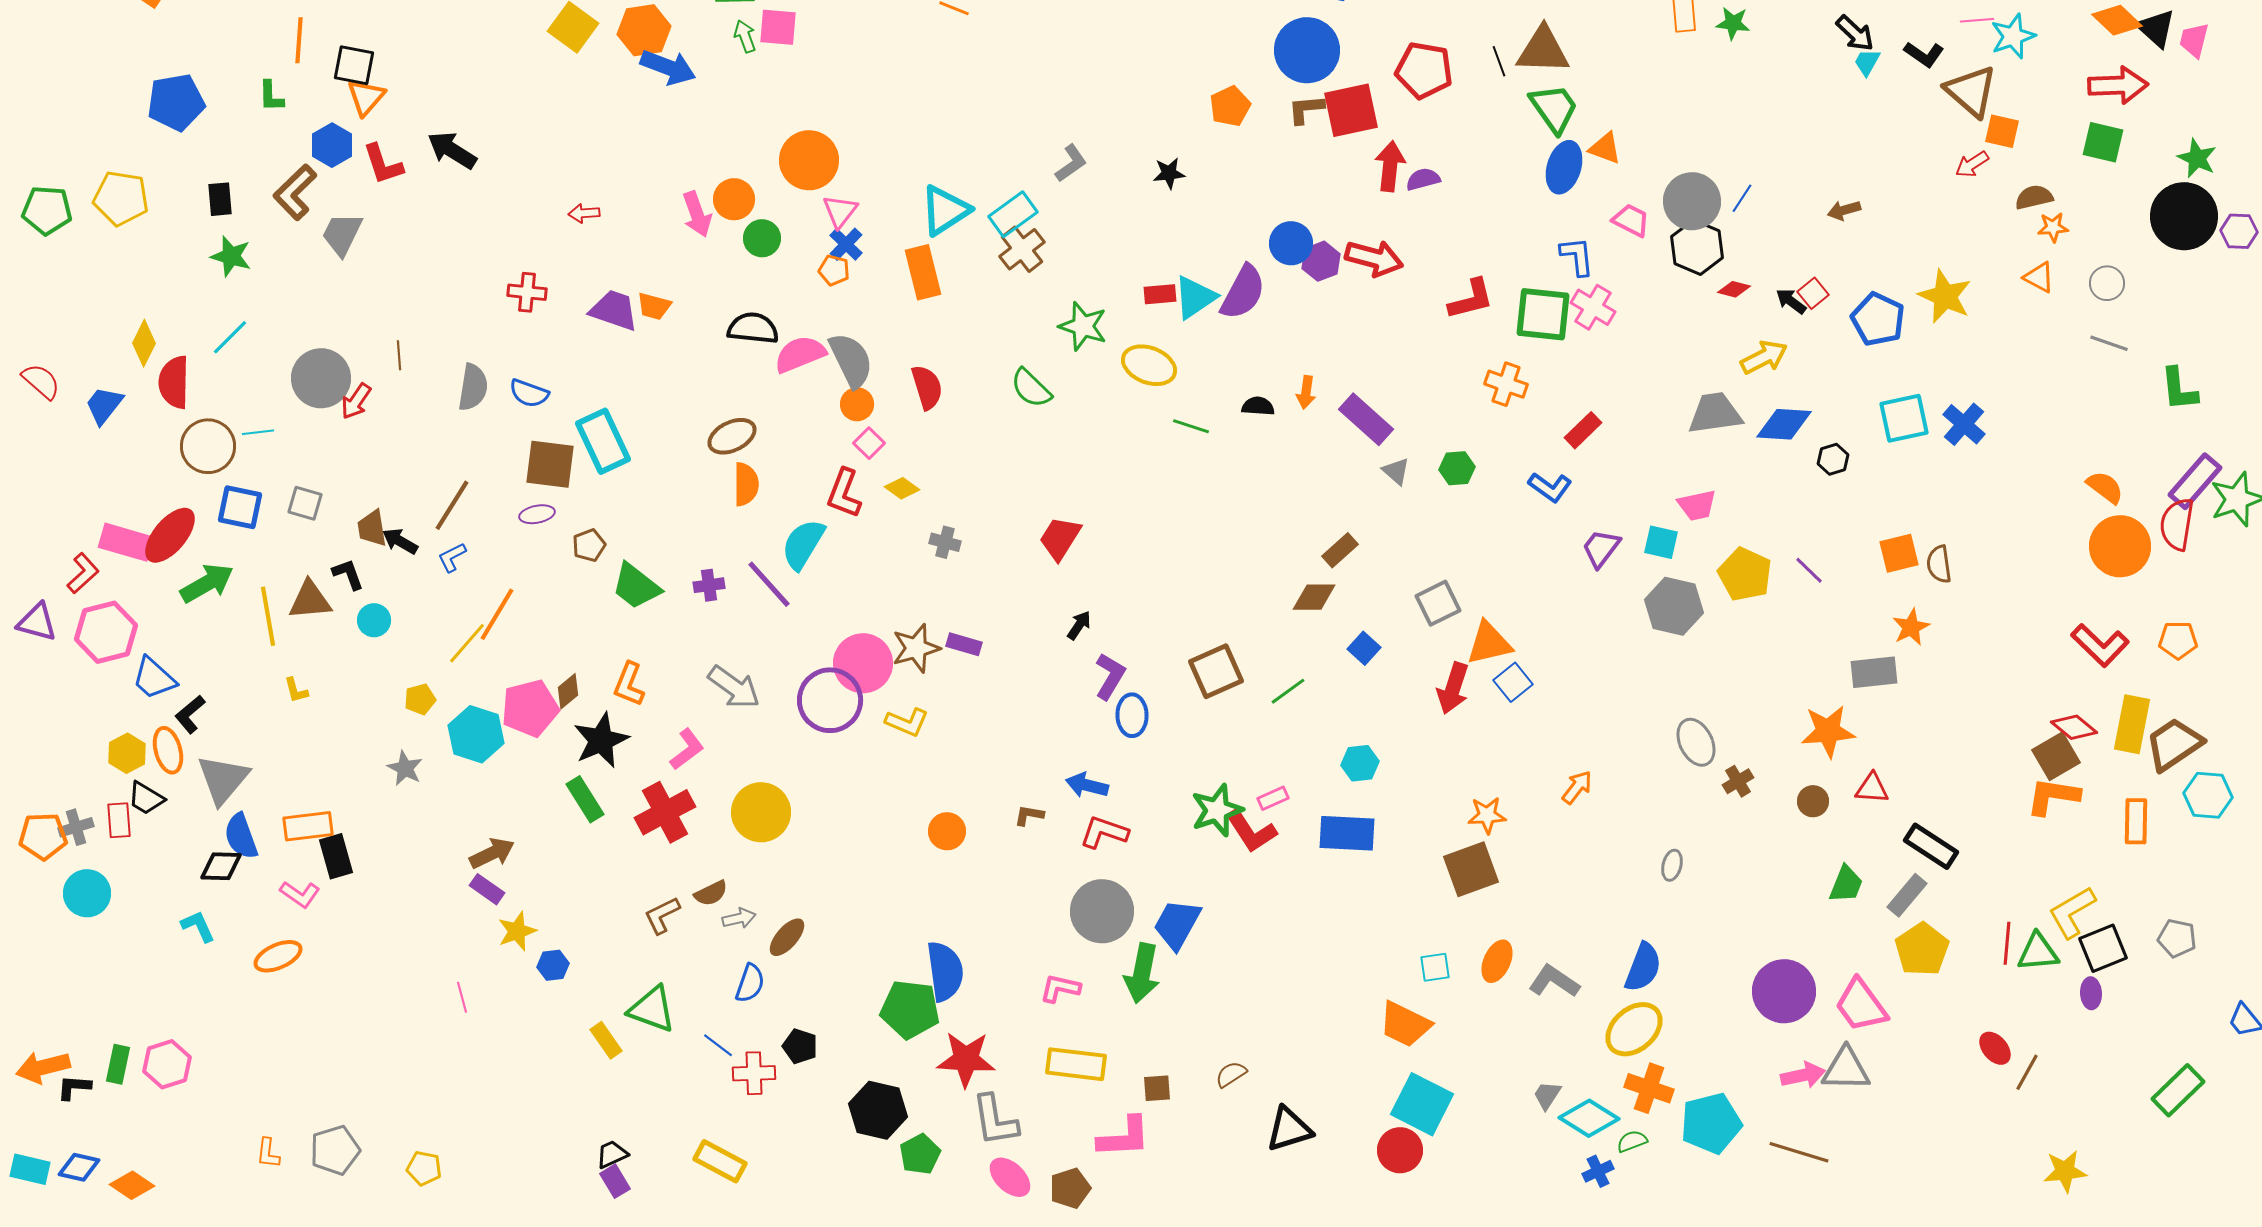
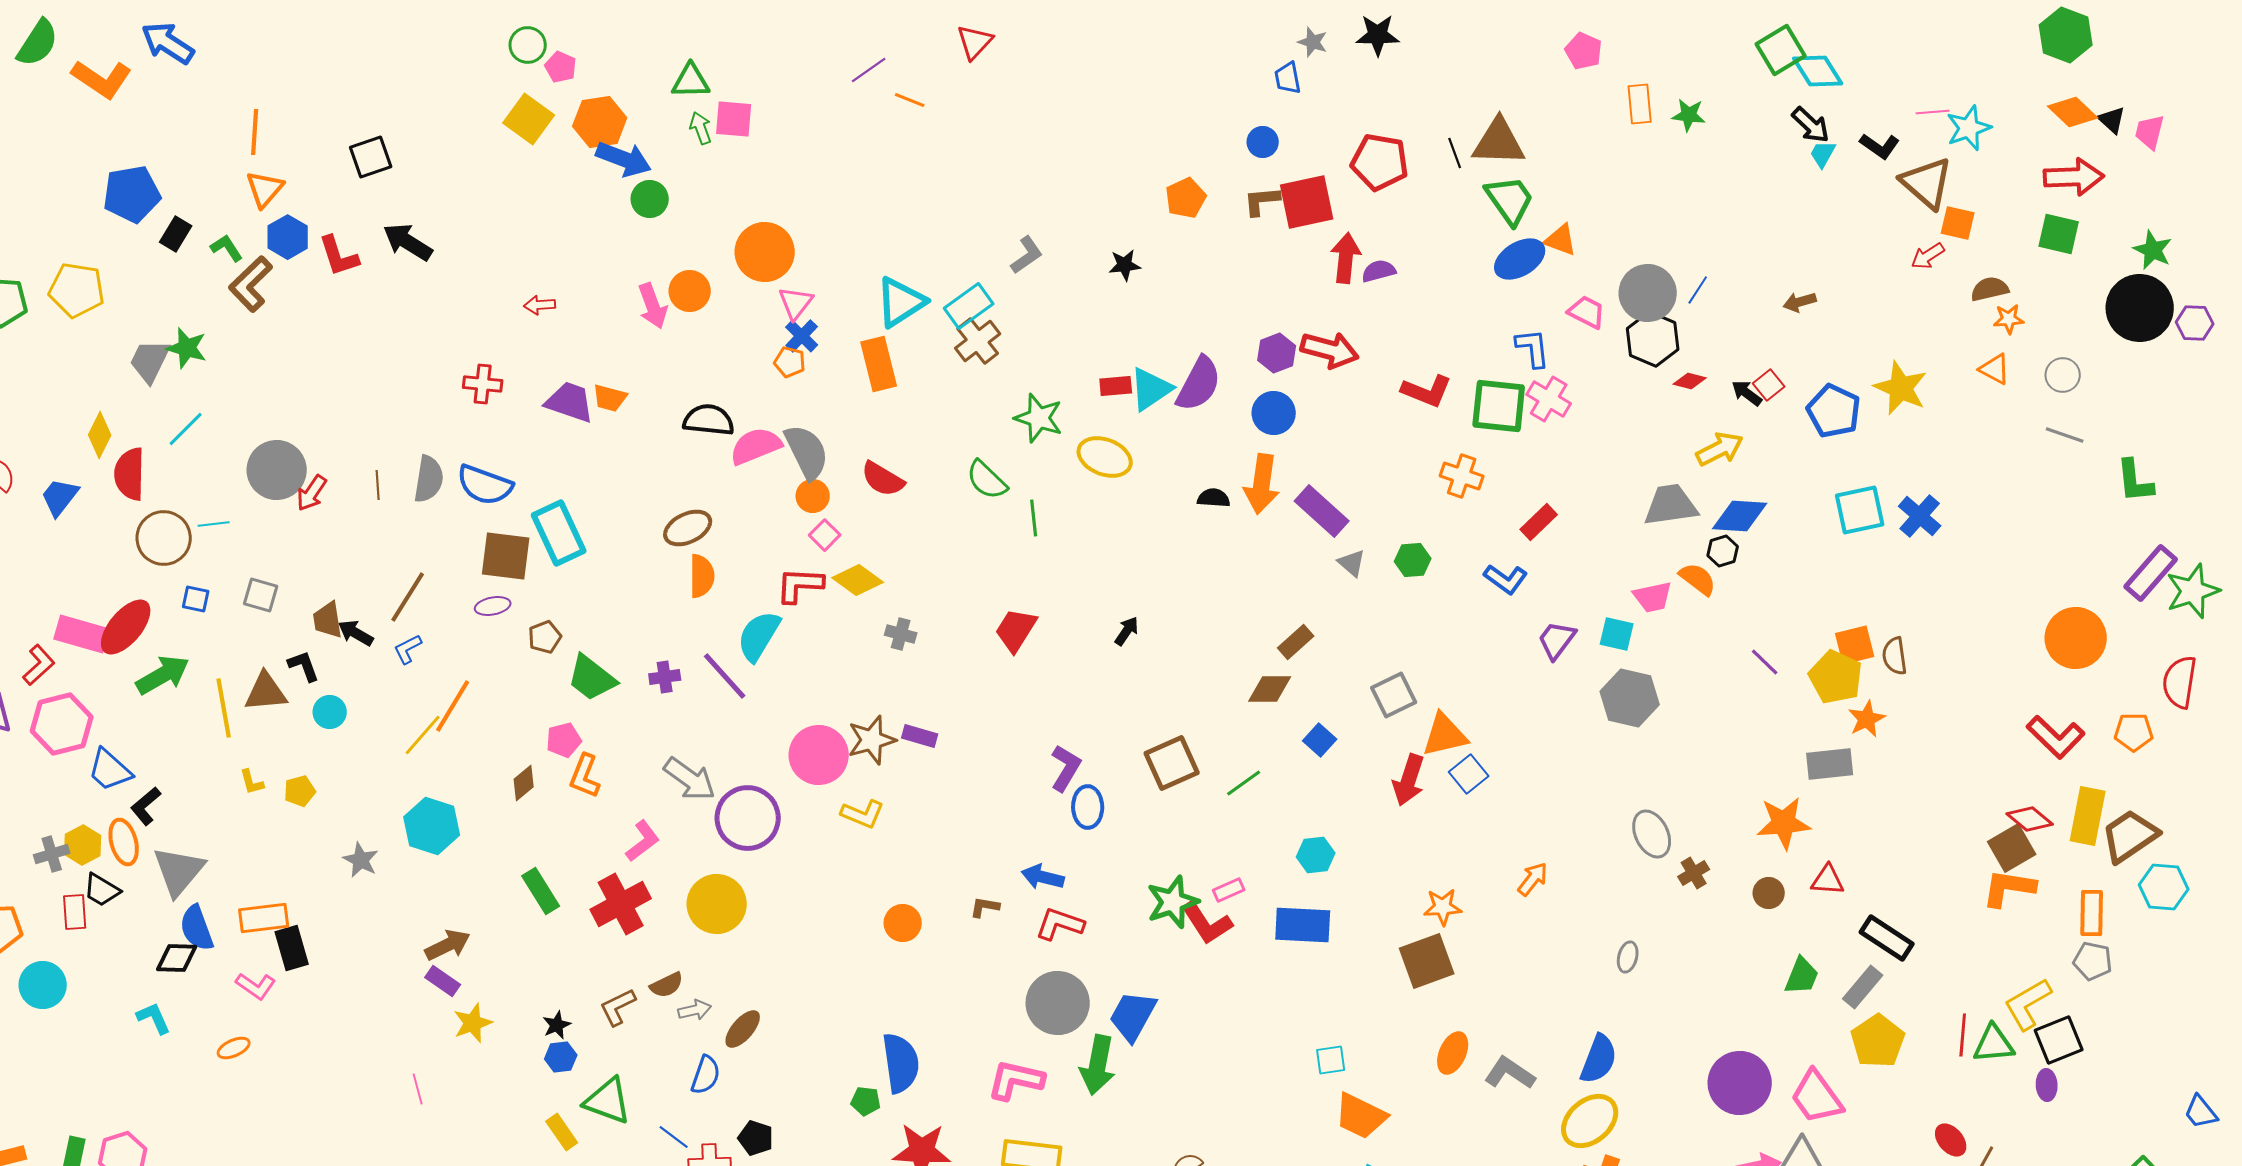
black triangle: (2156, 28) -> (2112, 120), size x0.7
blue circle: (1307, 50) -> (1263, 142), size x0.5
black square: (354, 65) -> (371, 157), moved, turned -30
green L-shape: (271, 96) -> (227, 248), moved, turned 148
orange triangle: (366, 97) -> (265, 189), moved
blue ellipse: (1564, 167) -> (1520, 259), turned 42
black rectangle: (220, 199) -> (176, 234), moved, turned 36
gray trapezoid: (342, 234) -> (150, 361), moved
green circle: (762, 238) -> (650, 199), moved
blue circle: (1291, 243) -> (1274, 413), moved
red L-shape: (1471, 299) -> (1427, 391), turned 36
brown line: (399, 355) -> (378, 485), moved
red semicircle: (927, 387) -> (883, 479), turned 138
orange arrow: (1306, 392) -> (1262, 484), size x1.8
blue semicircle: (529, 393) -> (485, 485), size x1.4
green line: (1191, 426) -> (1034, 518), moved, turned 66
black hexagon: (1833, 459) -> (1723, 551), moved
orange semicircle: (2105, 487) -> (1698, 579), moved
yellow diamond: (902, 488) -> (858, 580), size x1.4
red L-shape: (844, 493) -> (800, 585), turned 72
blue square: (240, 507) -> (196, 599), size x0.6
red semicircle: (2177, 524) -> (2180, 682), moved
yellow pentagon: (1745, 574) -> (1836, 677), moved
black arrow: (1079, 625) -> (1127, 631), moved
yellow pentagon: (420, 699) -> (300, 791), moved
purple circle: (830, 700) -> (748, 818), moved
pink pentagon: (530, 708) -> (564, 740), moved, size x0.6
black star: (601, 740) -> (557, 1025), moved, size x0.5
gray cross: (76, 827) -> (52, 854), moved
gray pentagon: (2177, 938) -> (2093, 961), moved
orange ellipse: (278, 956) -> (234, 1048), size x0.7
blue hexagon: (553, 965) -> (561, 1057), moved
cyan square: (1435, 967) -> (1331, 1060), moved
pink L-shape: (1060, 988) -> (1016, 1080), size x1.4
green pentagon: (910, 1009) -> (866, 1101), size x0.5

